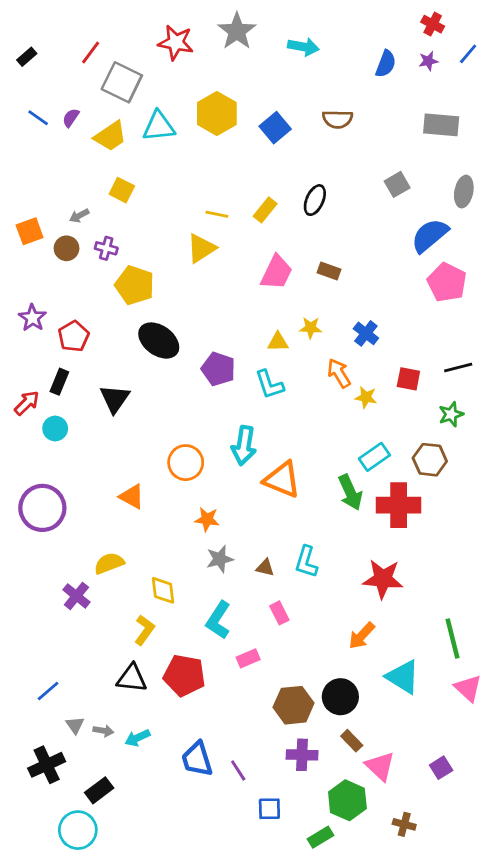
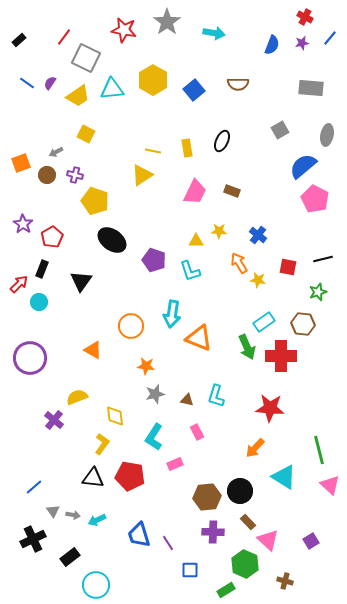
yellow rectangle: (265, 210) -> (187, 148), turned -48
cyan circle: (78, 830) -> (96, 585), moved

